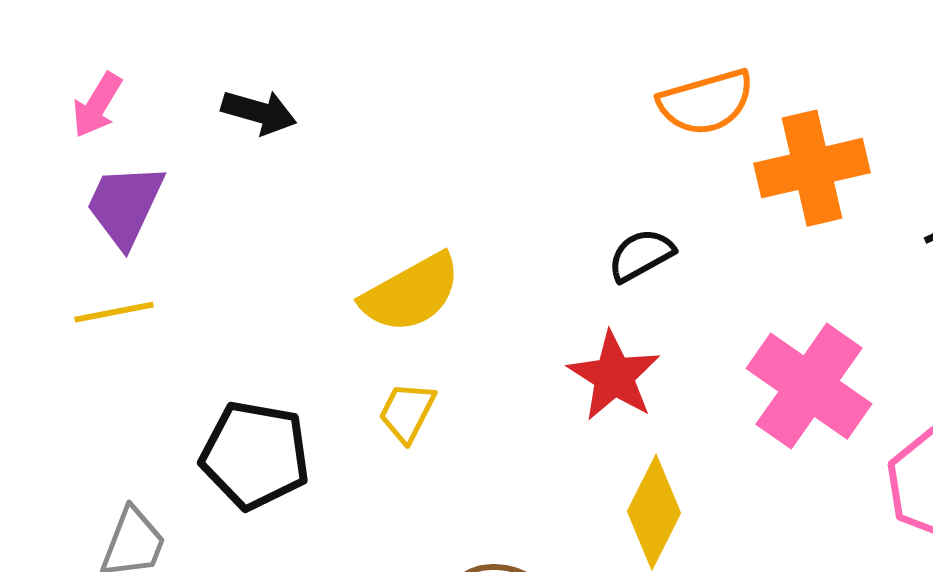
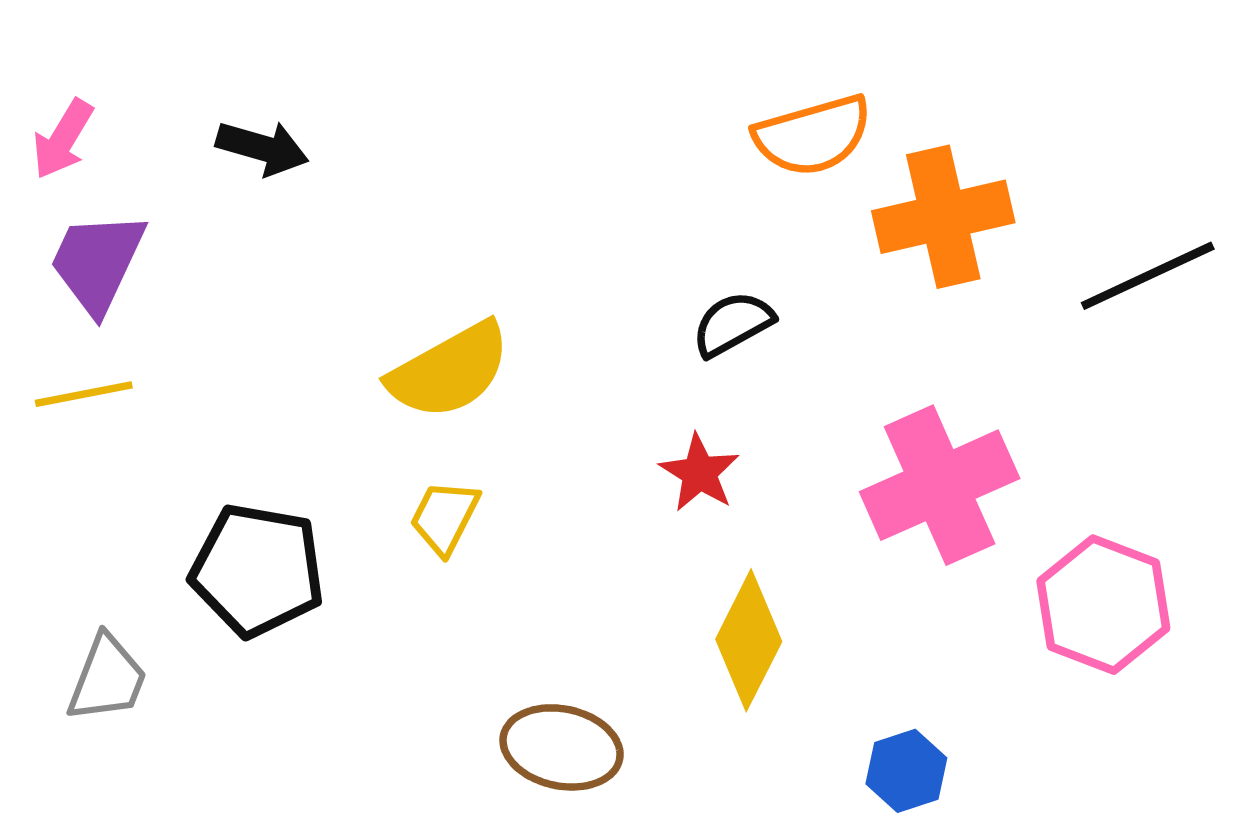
red star: (614, 376) -> (699, 473), size x0.7
pink cross: (809, 386) -> (940, 485), turned 31

